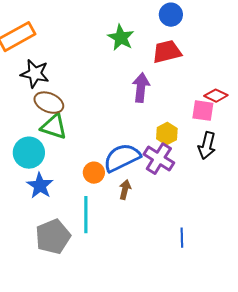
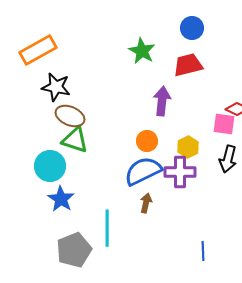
purple cross: (159, 159) -> (180, 172), turned -32
orange circle: (94, 173) -> (147, 141), moved

